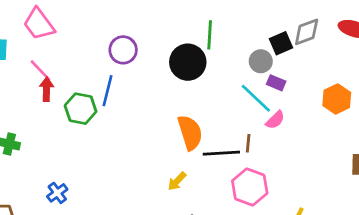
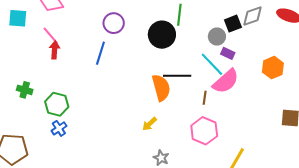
green hexagon: (81, 109) -> (57, 104), moved
pink semicircle: (275, 120) -> (226, 81), size x1.8
black line: (221, 153) -> (177, 76), moved

